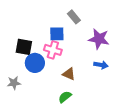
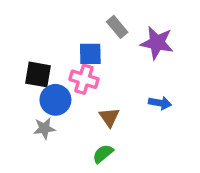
purple star: (99, 39) -> (157, 43), moved
brown triangle: (69, 74) -> (109, 117), turned 32
gray star: (14, 83) -> (44, 128), moved

